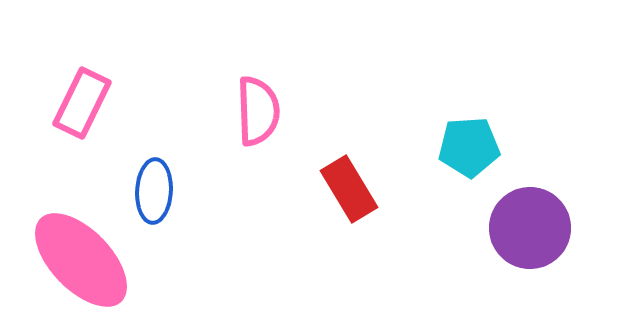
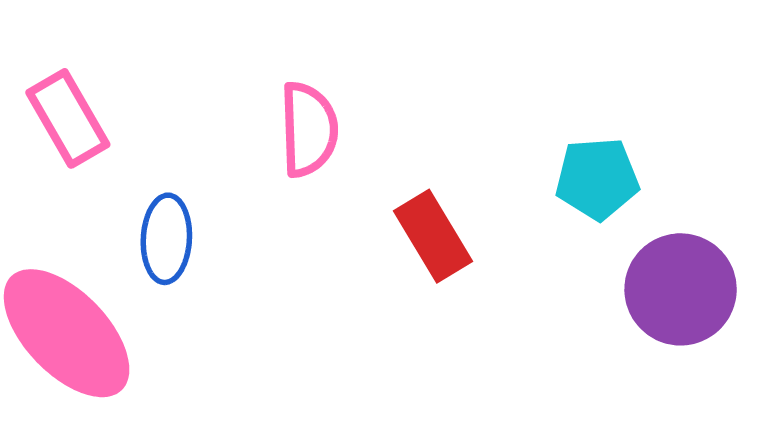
pink rectangle: (82, 103) -> (68, 118), turned -56

